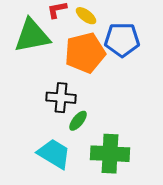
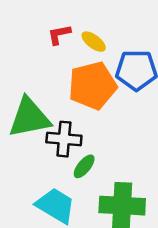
green triangle: (32, 36) -> (29, 118), moved

